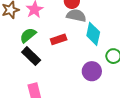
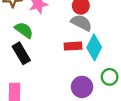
green semicircle: (28, 35) -> (24, 30), turned 60
red rectangle: (59, 39) -> (73, 46), moved

